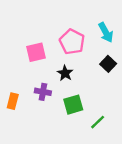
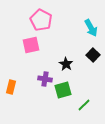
pink pentagon: (72, 42) -> (41, 20), moved
black star: (65, 73) -> (66, 64), moved
purple cross: (43, 92) -> (45, 79), moved

